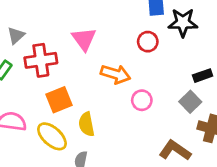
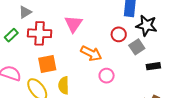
gray square: (190, 102) -> (137, 47), moved

